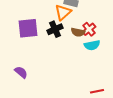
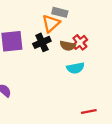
cyan semicircle: (92, 45) -> (75, 68), moved

